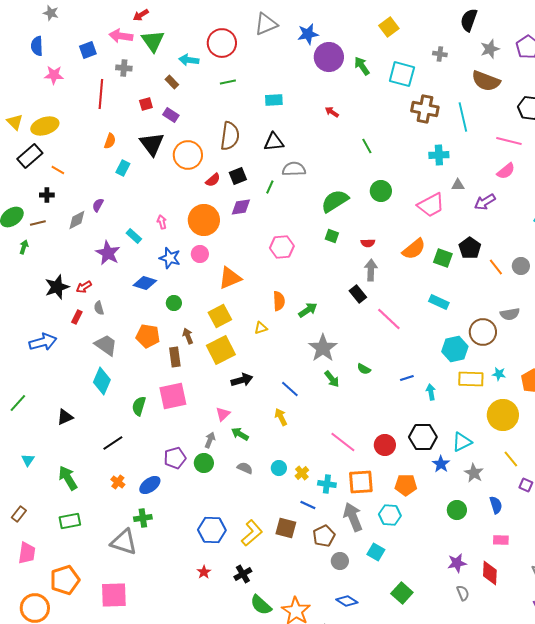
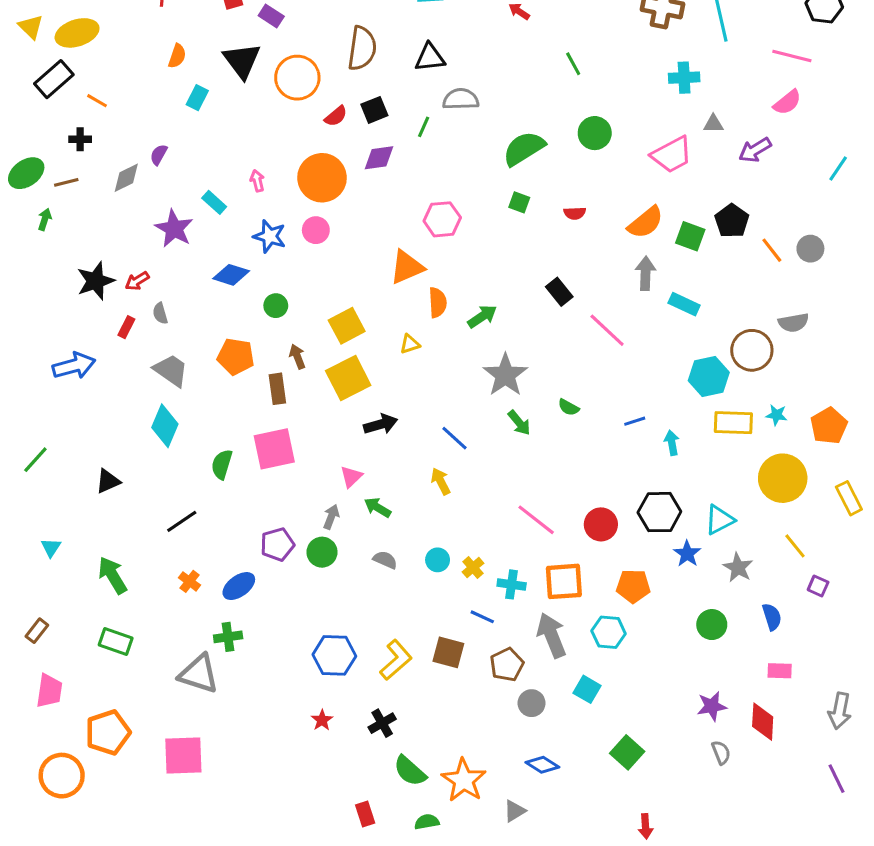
gray arrow: (371, 270) -> (646, 273), moved
orange triangle: (230, 278) -> (407, 267), moved
green rectangle: (70, 521) -> (116, 642), turned 30

